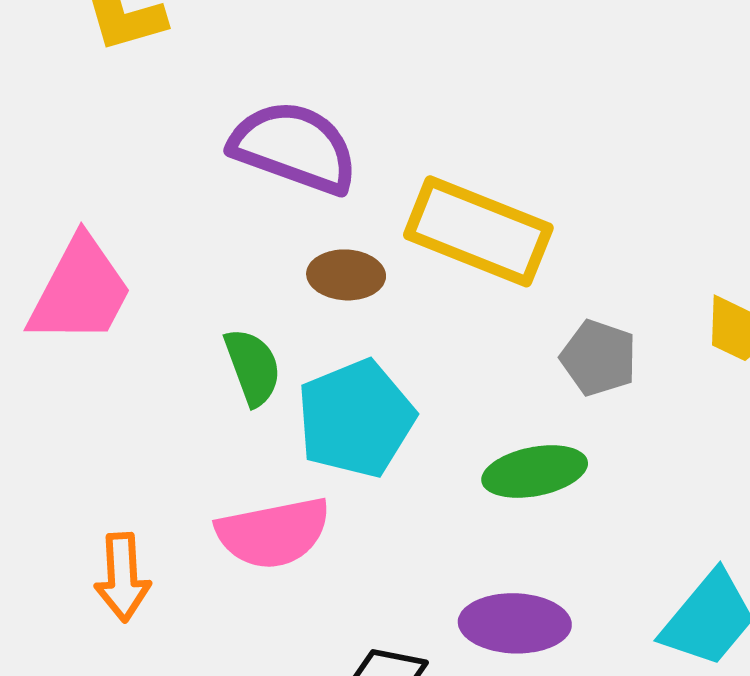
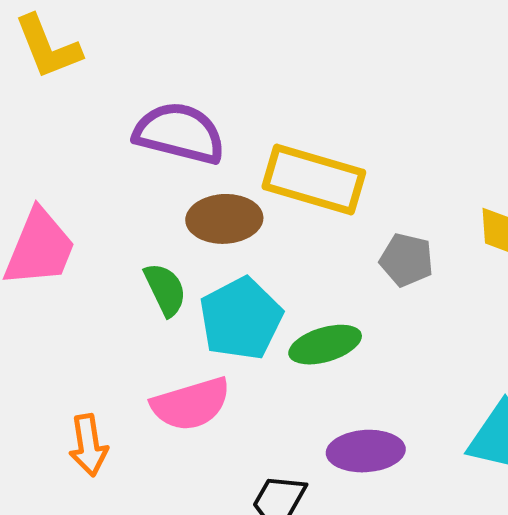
brown ellipse: (346, 275) -> (224, 219), size x1.4
green ellipse: (535, 472) -> (325, 345), moved

